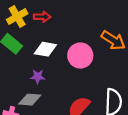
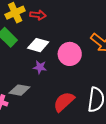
purple star: (38, 77) -> (40, 67), moved

